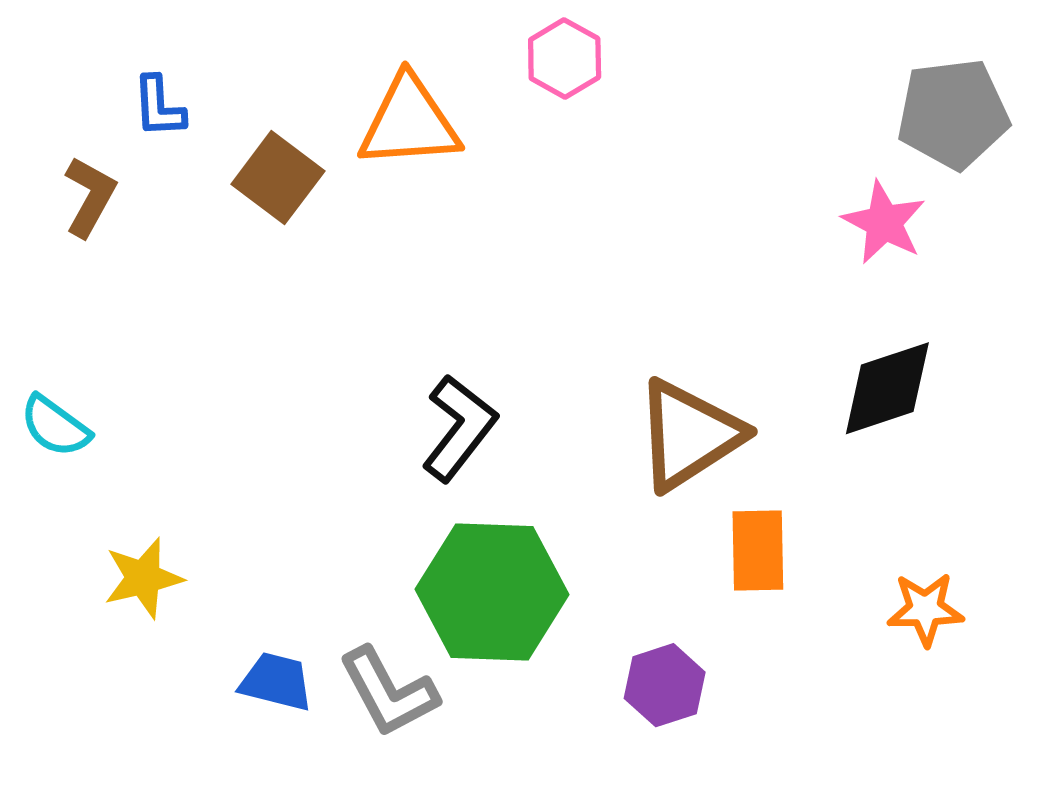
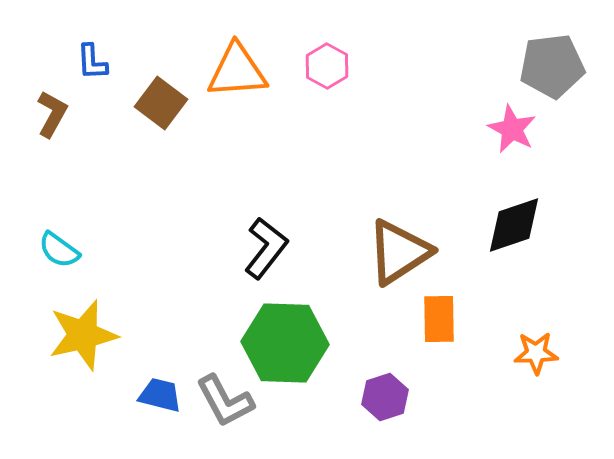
pink hexagon: (565, 58) -> (327, 66), moved
cyan semicircle: (55, 426) -> (59, 250), moved
yellow star: (143, 578) -> (83, 335), size x1.5

